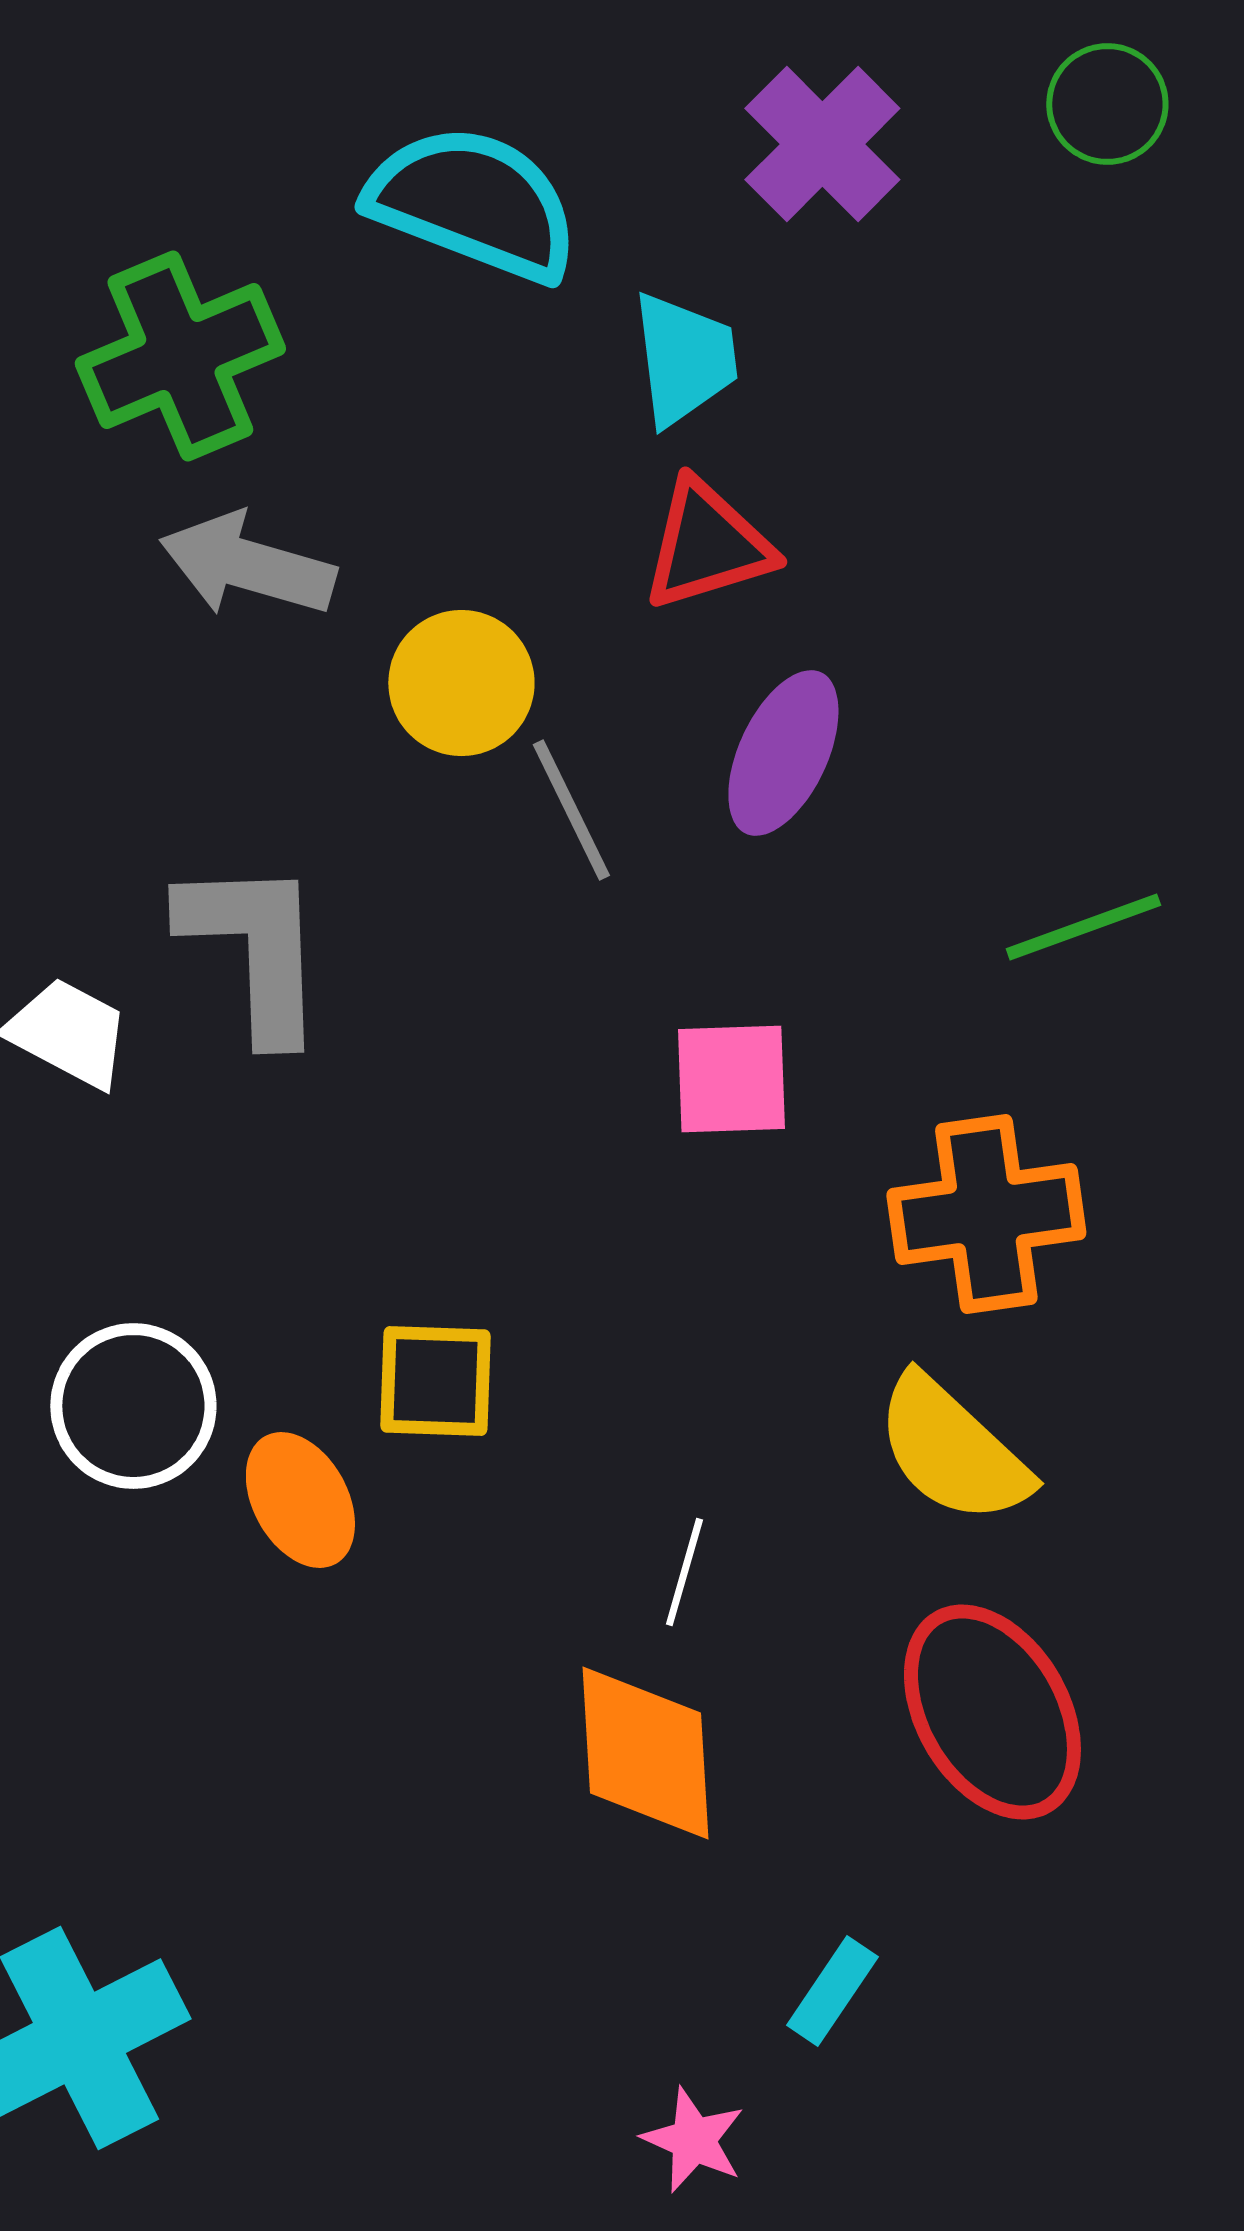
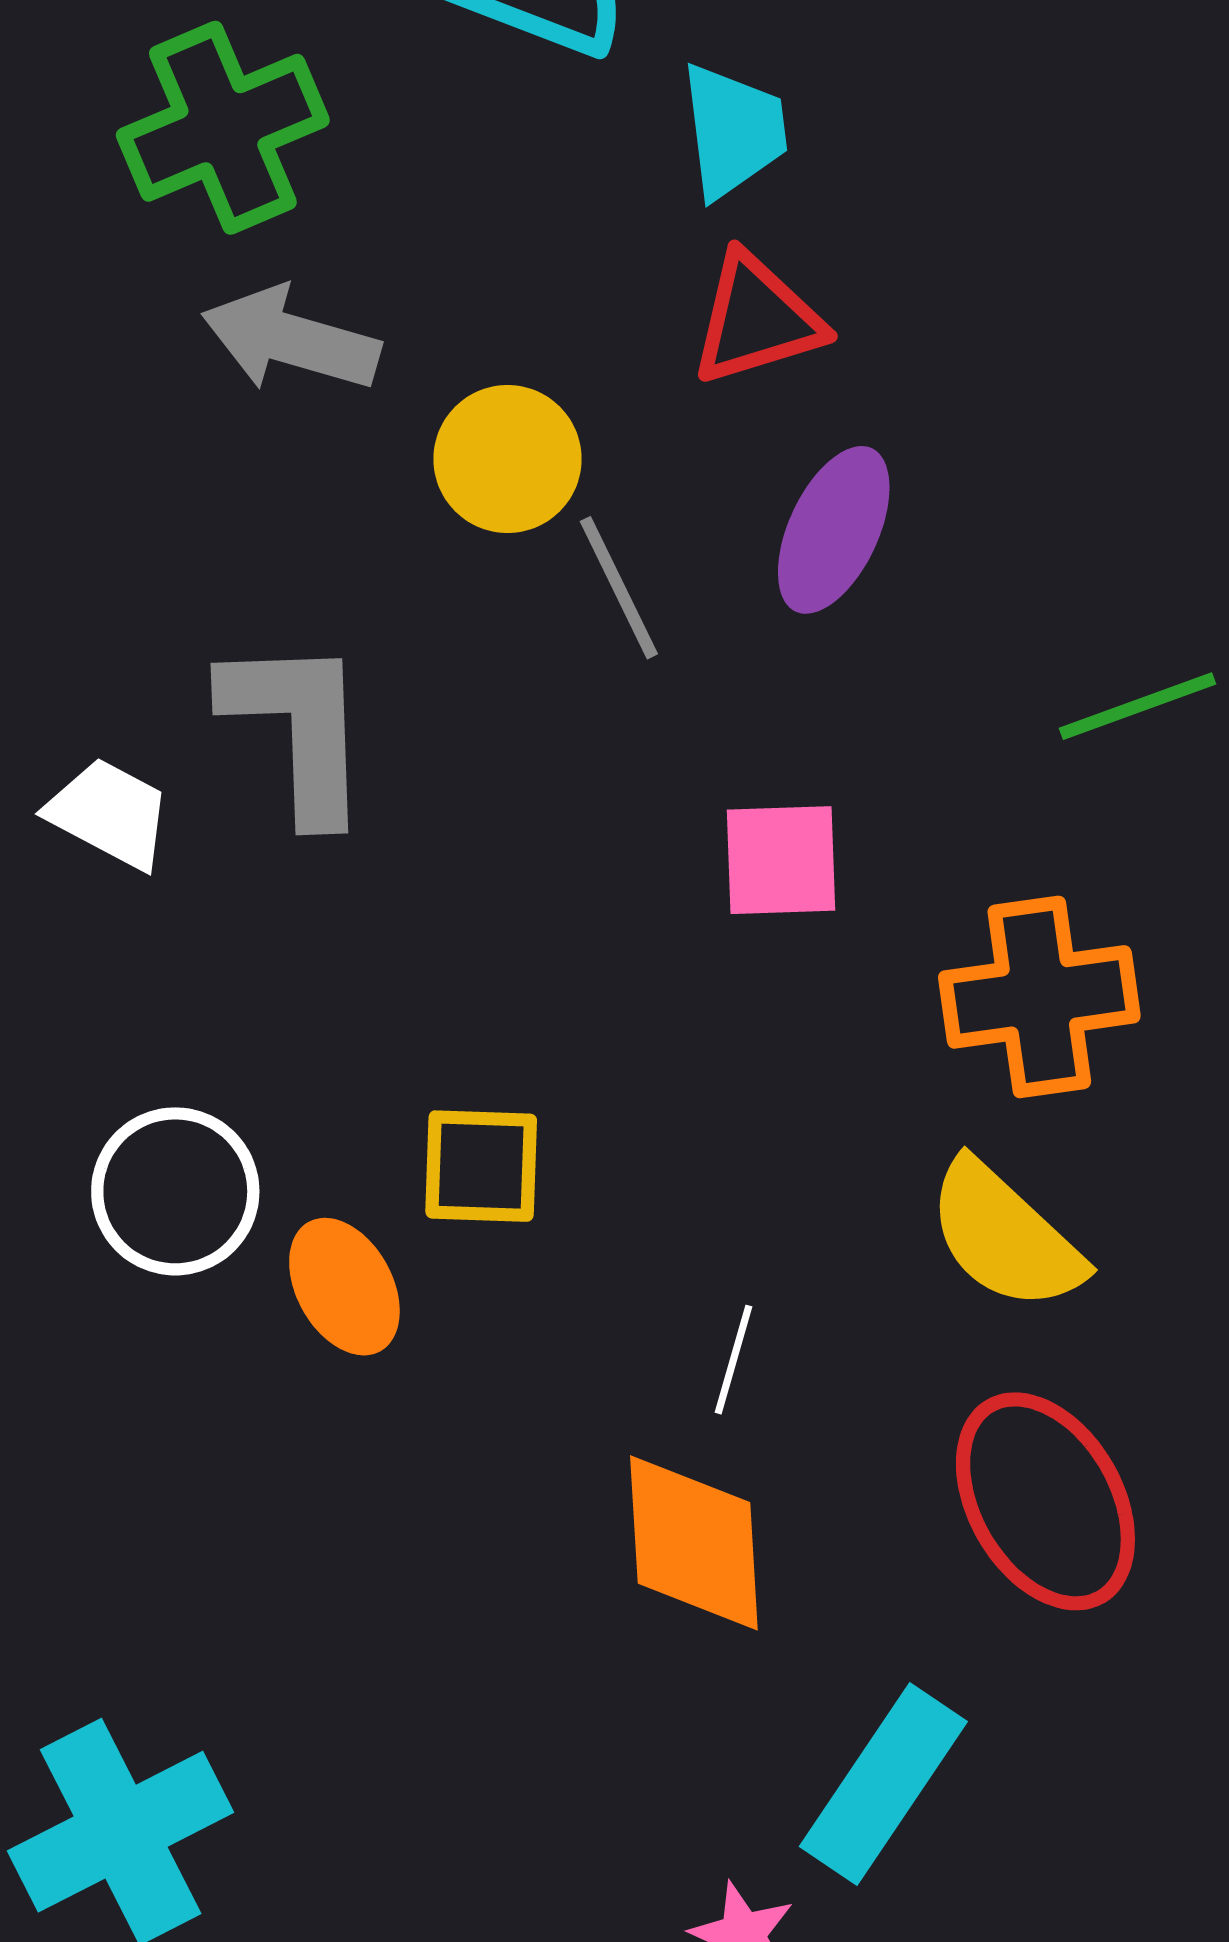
cyan rectangle: (832, 1991) -> (883, 1784), size x1.8

